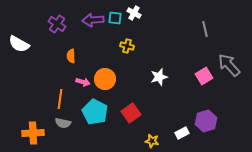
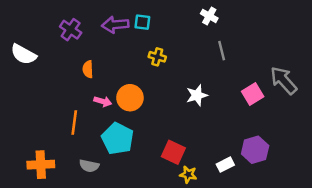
white cross: (134, 13) -> (209, 16), moved
gray line: (205, 29) -> (222, 51), moved
red square: (131, 113) -> (173, 152), moved, turned -30
gray semicircle: (63, 123) -> (89, 166), moved

